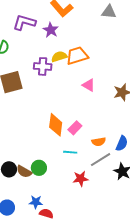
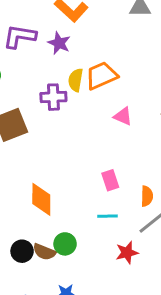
yellow semicircle: (59, 57) -> (76, 80), turned -56
orange diamond: (56, 125) -> (41, 199), moved
pink rectangle: (75, 128) -> (110, 180), turned -56
orange semicircle: (99, 142) -> (147, 196), turned -72

